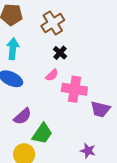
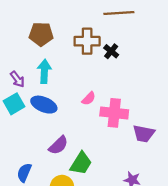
brown cross: (53, 23) -> (87, 41), turned 35
black cross: (60, 53) -> (111, 51), moved

